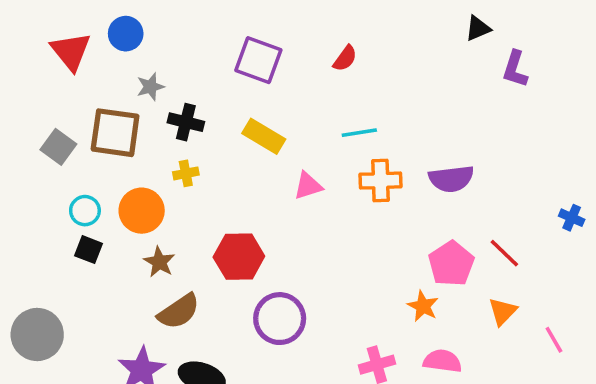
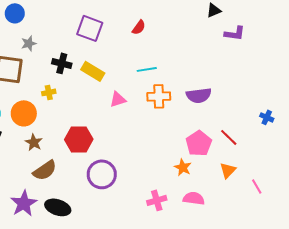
purple L-shape: (515, 69) -> (235, 33), turned -100
black cross: (186, 122) -> (62, 63), moved

